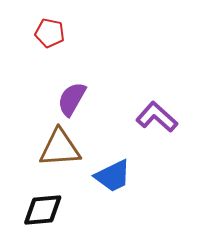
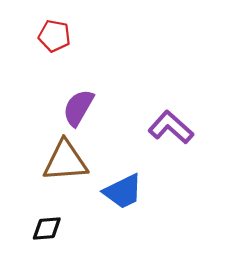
black diamond: (43, 210) -> (47, 228), size x0.7

